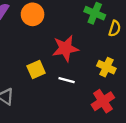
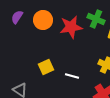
red star: (65, 48) -> (71, 27), moved

